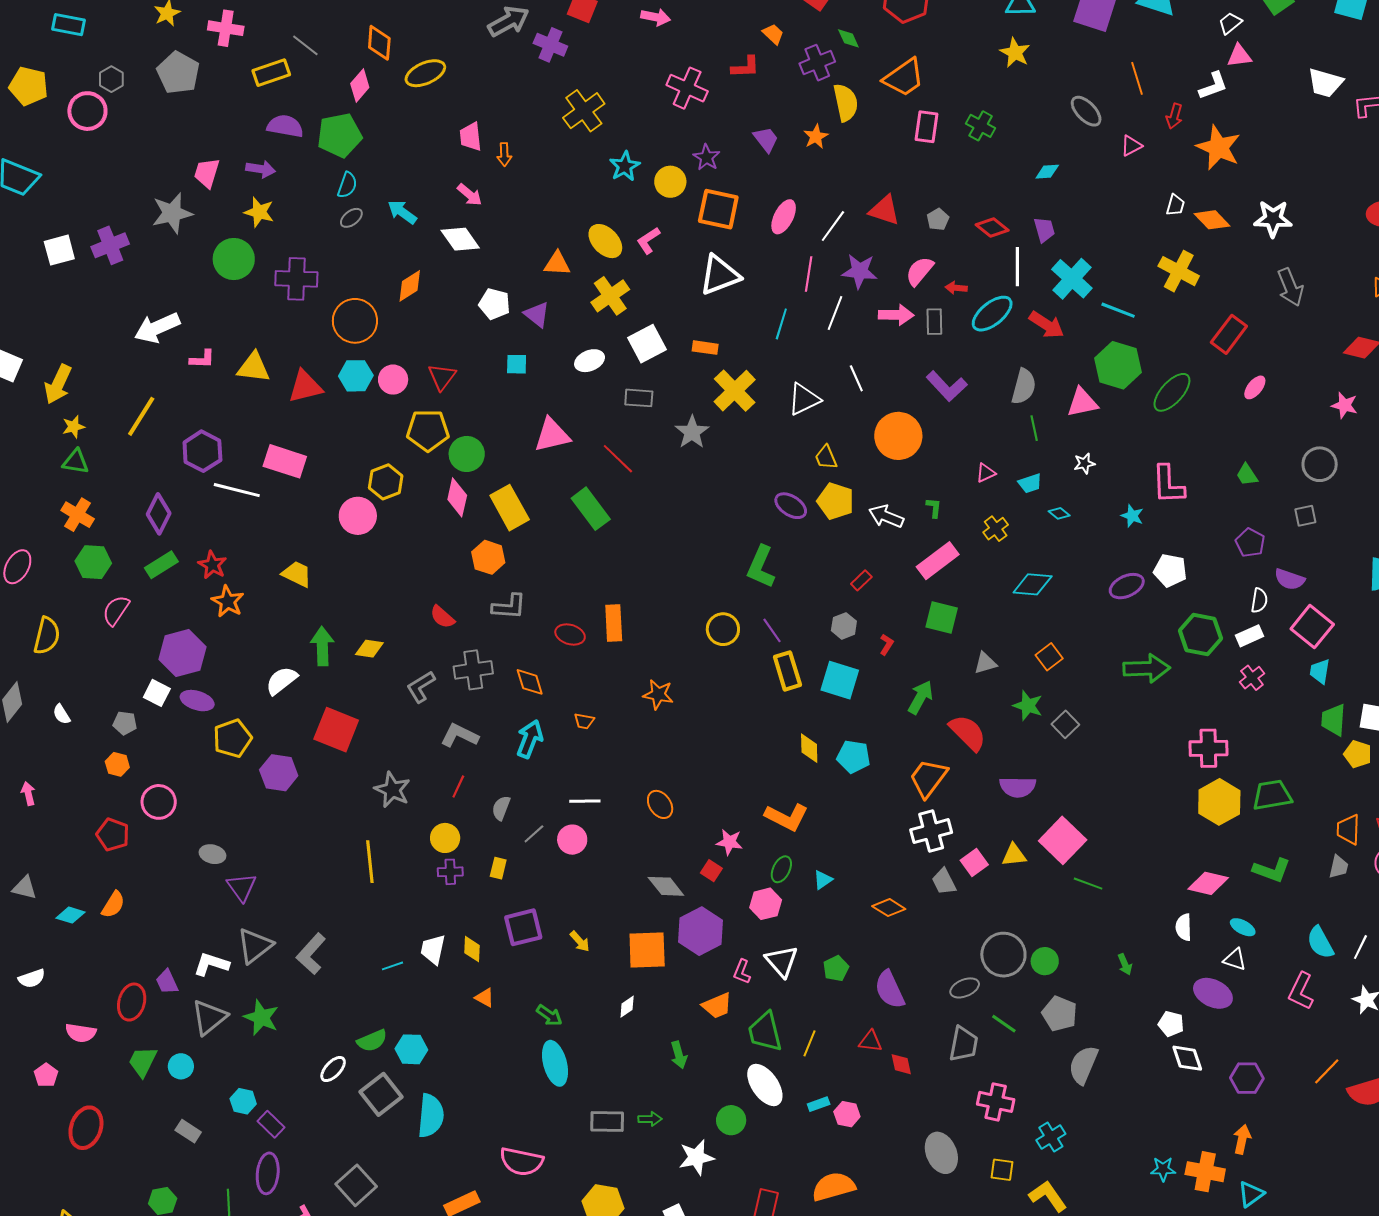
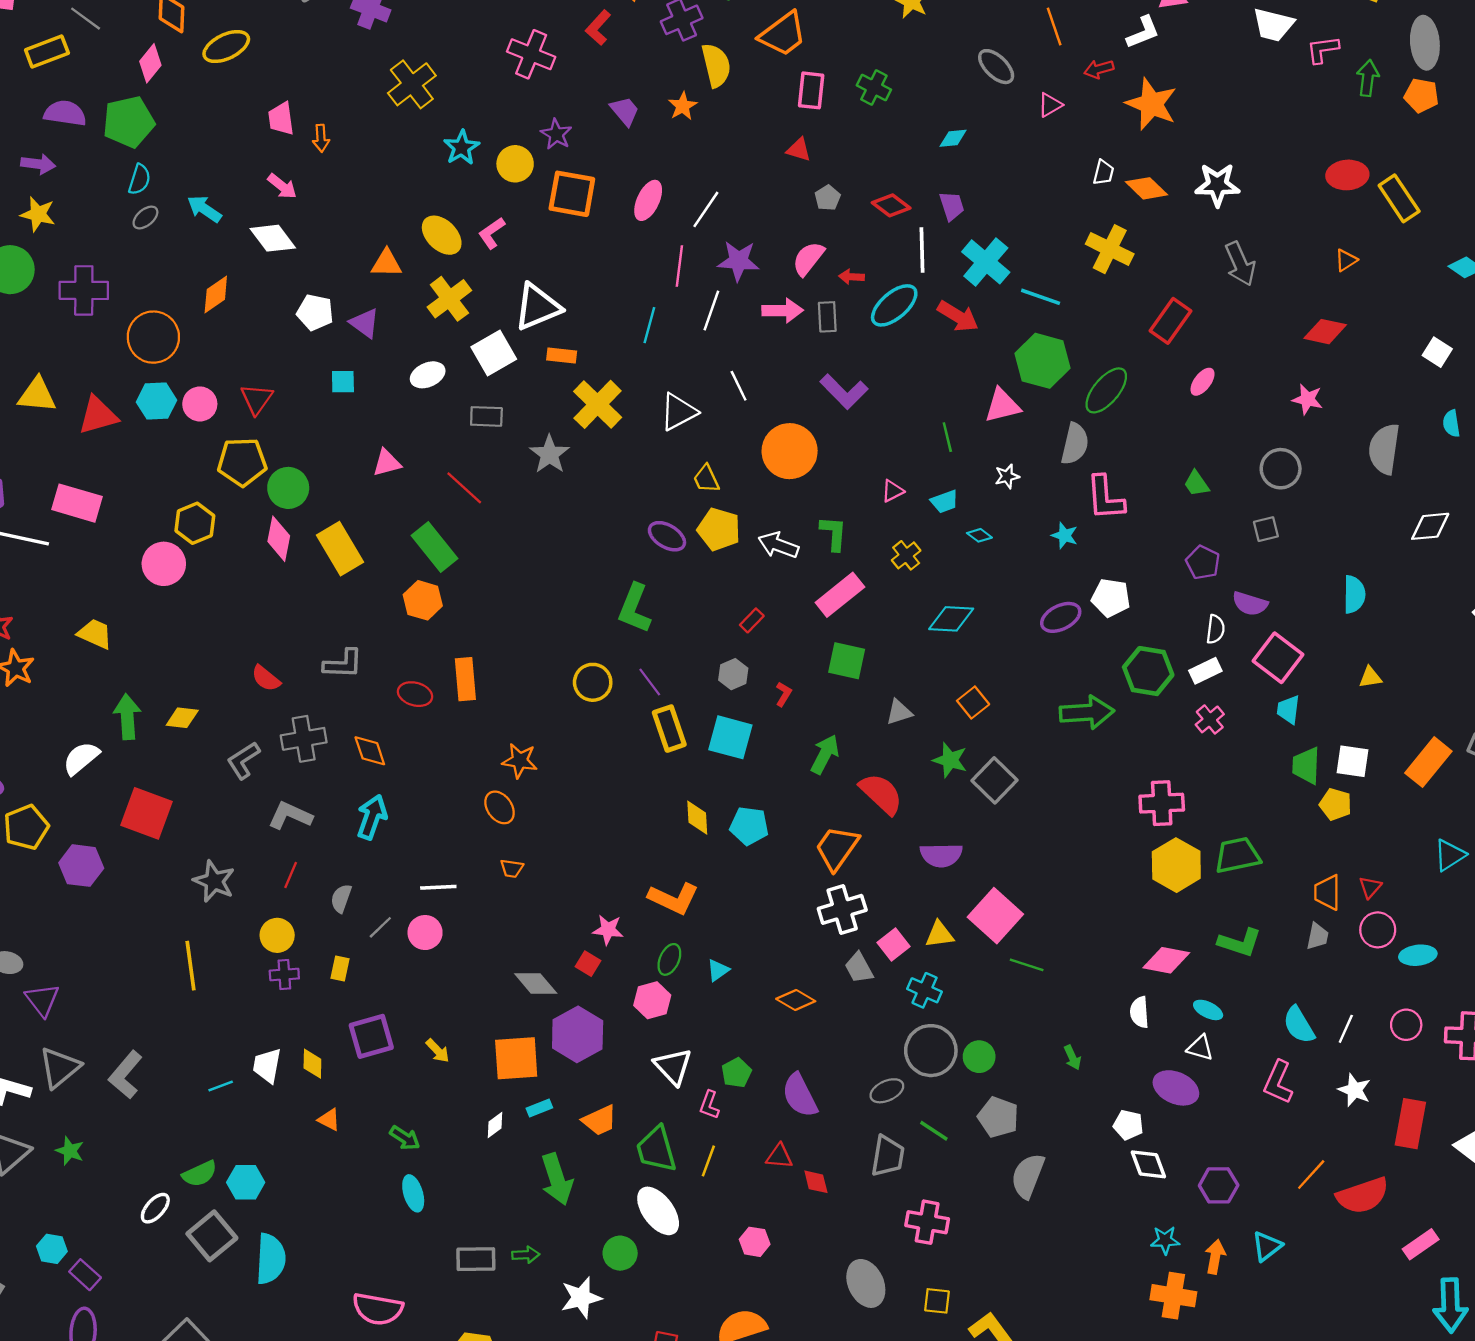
red L-shape: (745, 67) -> (598, 28), turned 136
red arrow: (1174, 116) -> (1099, 69), turned 60
red triangle: (884, 210) -> (799, 150), moved, size x0.7
white triangle: (720, 275) -> (537, 307), moved
gray semicircle: (1024, 387) -> (1075, 444), moved
pink triangle: (552, 435) -> (387, 463), size x0.7
green L-shape: (934, 508) -> (834, 533), size x1.5
orange hexagon: (488, 557) -> (423, 600), moved
orange trapezoid: (584, 721) -> (512, 868), moved
gray square: (1065, 724) -> (995, 780), size x1.4
orange ellipse: (660, 804) -> (500, 807), moved
pink L-shape: (742, 972) -> (709, 1105), moved
green star: (261, 1018) -> (70, 1151), size x0.7
green arrow: (679, 1055) -> (557, 1179), size x1.6
cyan ellipse: (555, 1063) -> (413, 1193), size x0.7
cyan rectangle: (819, 1104) -> (539, 1108), moved
cyan cross: (1051, 1137) -> (925, 990), moved, turned -32
cyan star: (1163, 1169) -> (1165, 1240), moved
cyan triangle: (1251, 1194) -> (1267, 1246), moved

